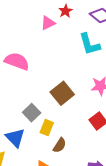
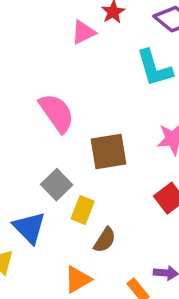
pink semicircle: (17, 61) -> (57, 113), moved, turned 35
brown square: (62, 93) -> (108, 152), turned 30

